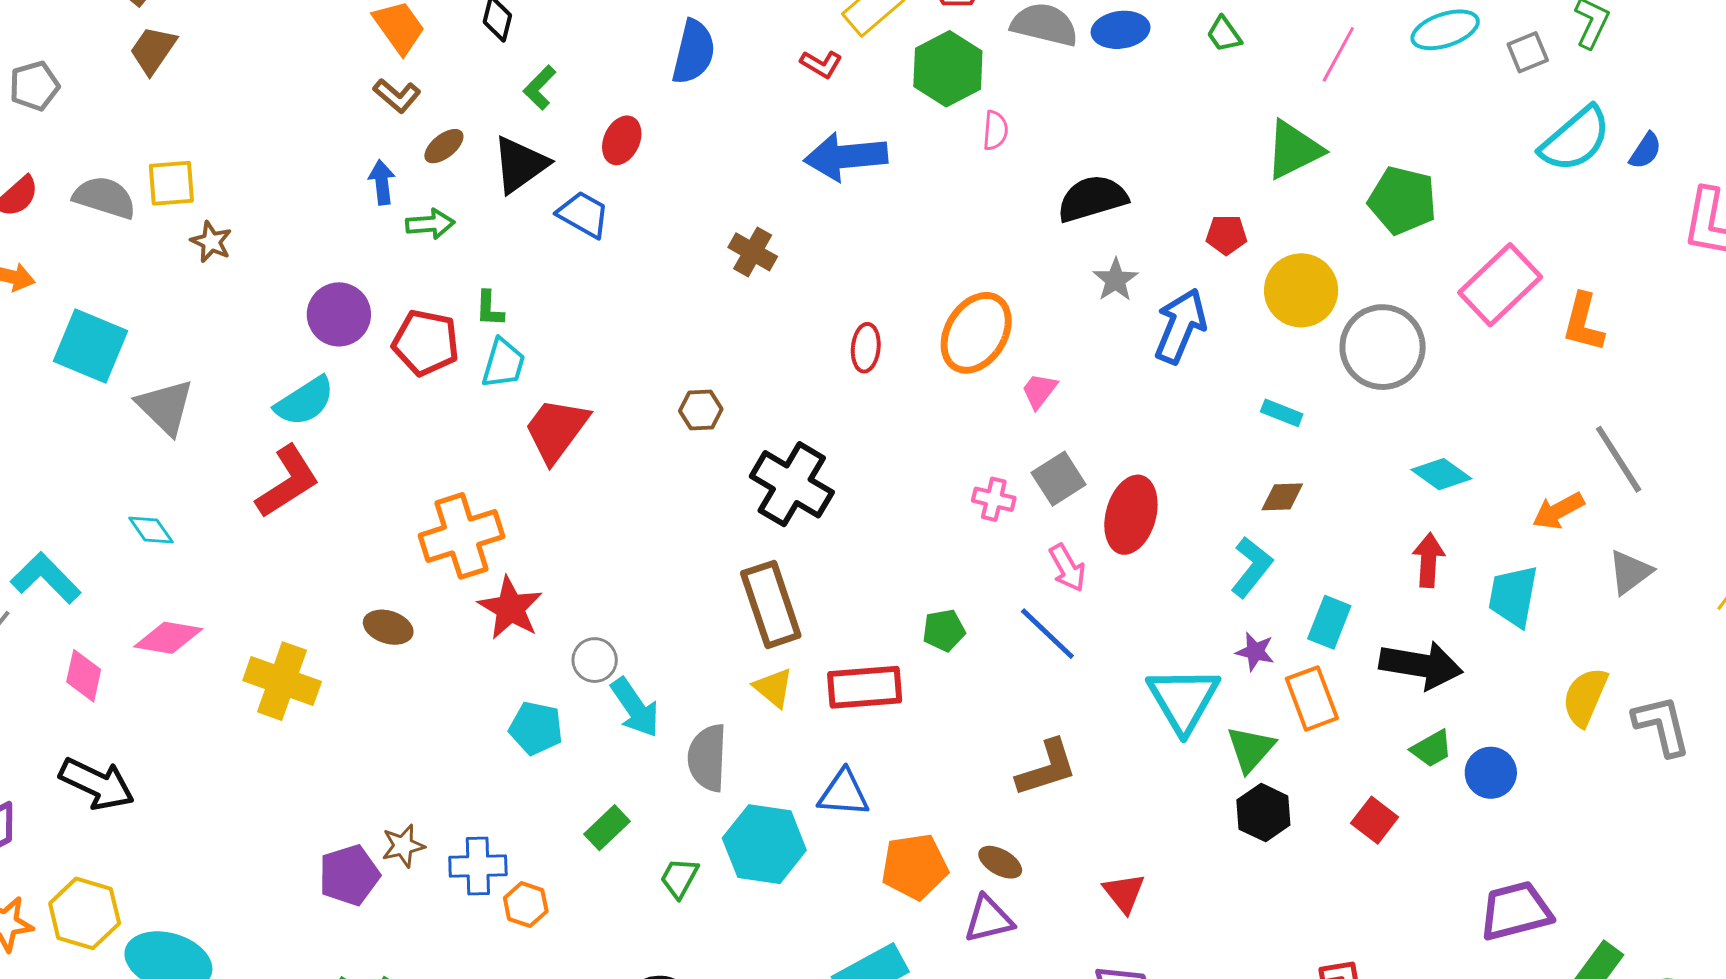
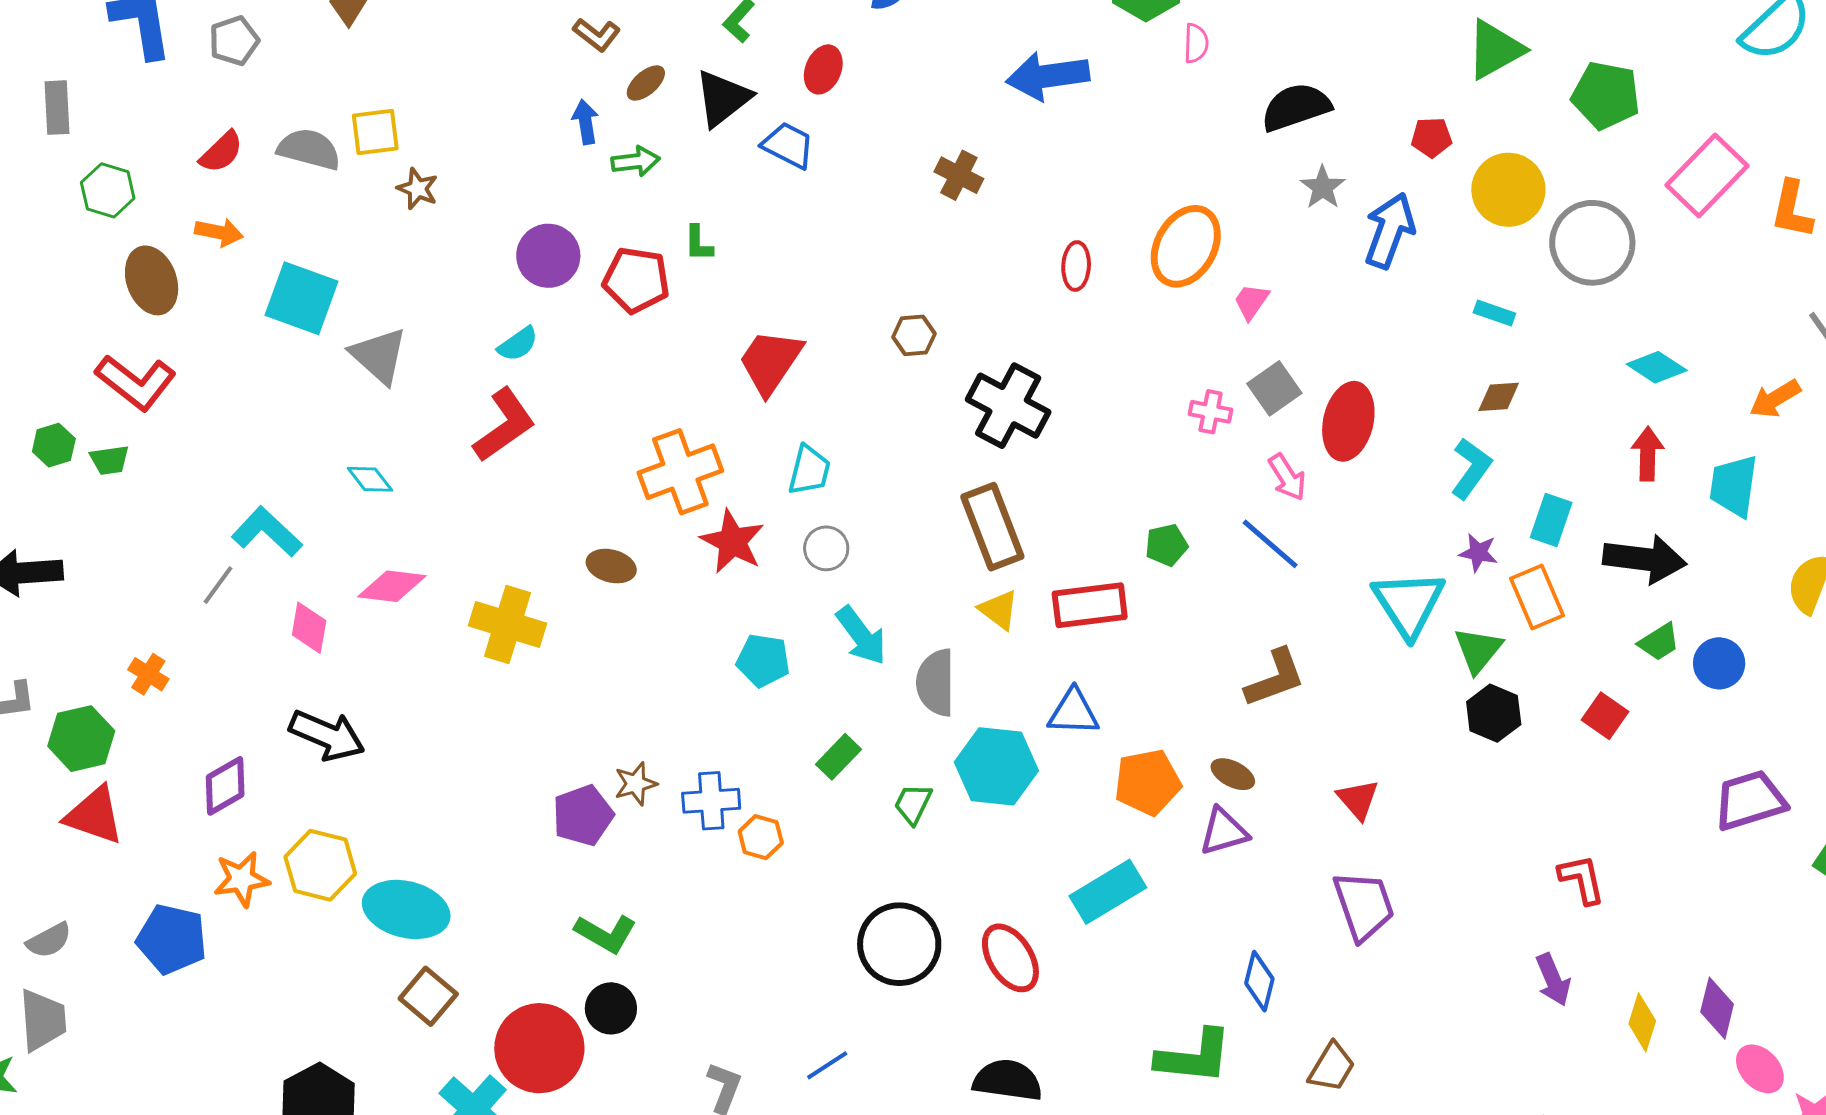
cyan trapezoid: (503, 363) -> (809, 470), moved
cyan semicircle: (305, 401) -> (518, 344), size x0.7
gray circle: (595, 660) -> (826, 548), moved

